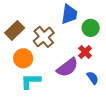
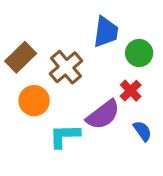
cyan L-shape: (31, 81) -> (65, 136), moved

